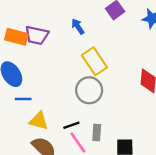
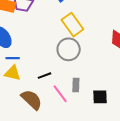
yellow triangle: (39, 121) -> (13, 73), moved
black line: (71, 125) -> (44, 76), moved

